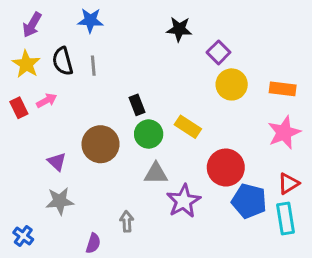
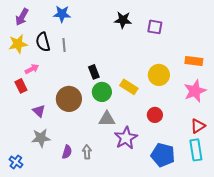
purple square: (219, 52) -> (155, 27), moved, turned -35
yellow star: (26, 64) -> (18, 44), turned 30
yellow circle: (232, 84) -> (159, 75), moved
red rectangle: (19, 108) -> (21, 86), moved
red circle: (226, 168) -> (155, 115), size x0.6
blue pentagon: (249, 201) -> (163, 155), moved
purple semicircle: (93, 243) -> (67, 152), moved

